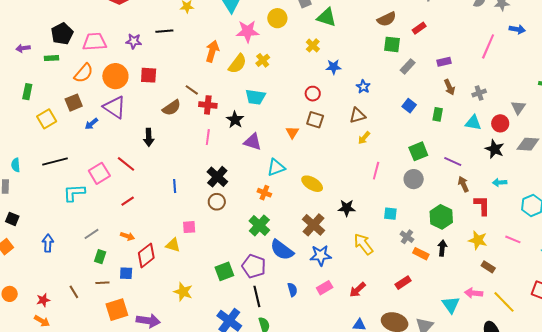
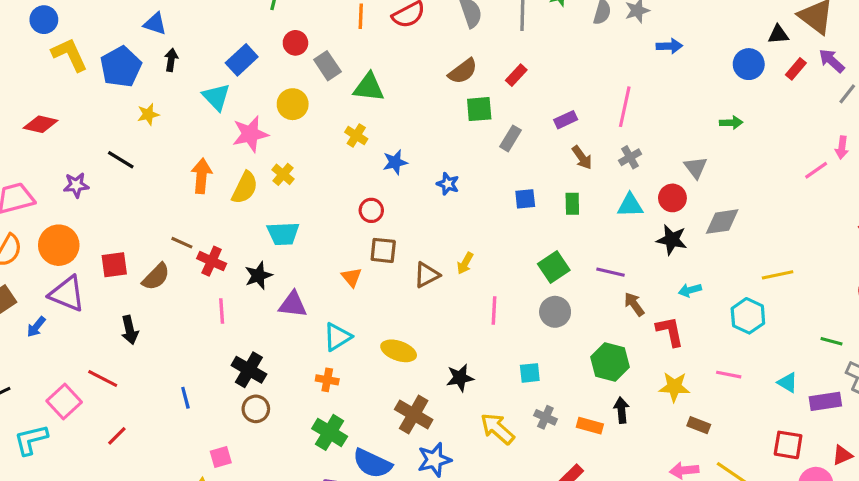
black line: (164, 31) -> (121, 160), turned 48
pink line: (488, 46) -> (625, 107), moved
red square: (149, 75) -> (114, 265), moved
red cross: (208, 105) -> (212, 261), turned 30
blue square: (409, 106) -> (525, 199), turned -32
brown triangle: (357, 115) -> (427, 275), moved
black star: (235, 120) -> (258, 276), turned 30
gray cross: (407, 237) -> (545, 417), moved

